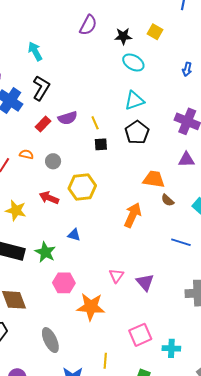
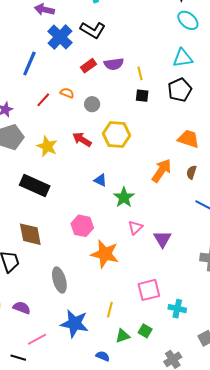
black L-shape: (41, 88) -> (93, 30), turned 80
brown semicircle: (168, 200) -> (191, 172), moved, turned 56
green star: (45, 252) -> (124, 197), moved

